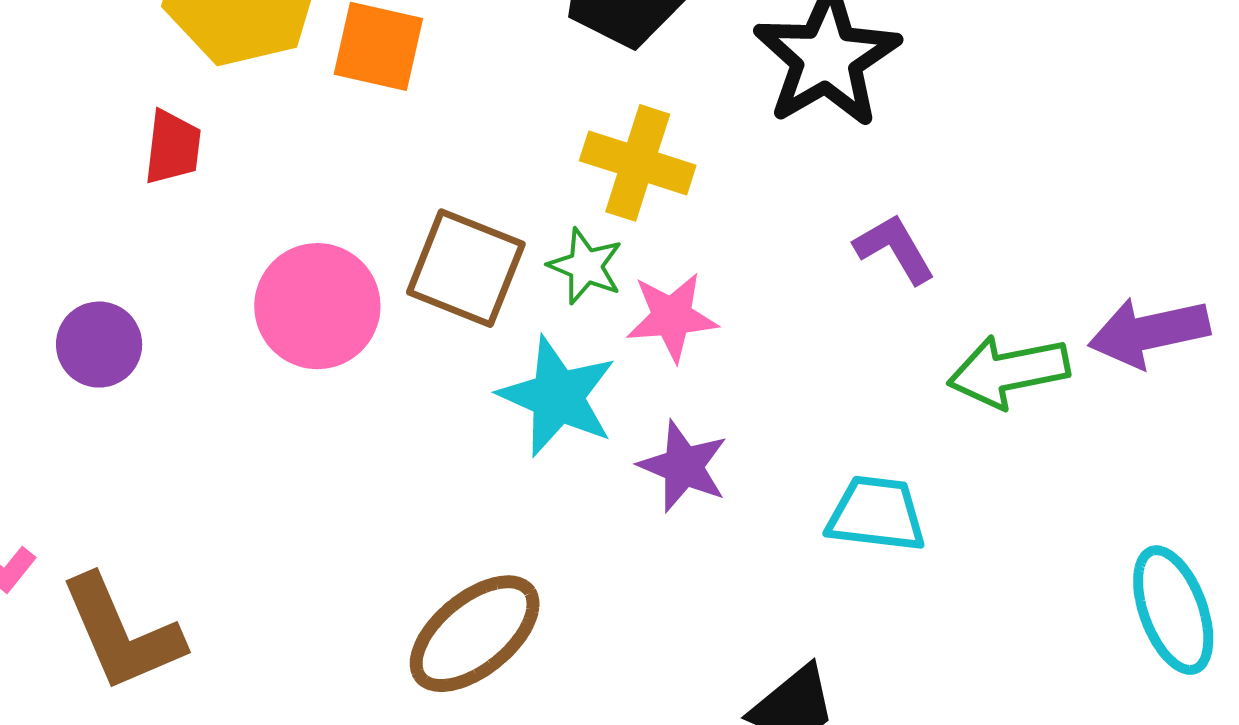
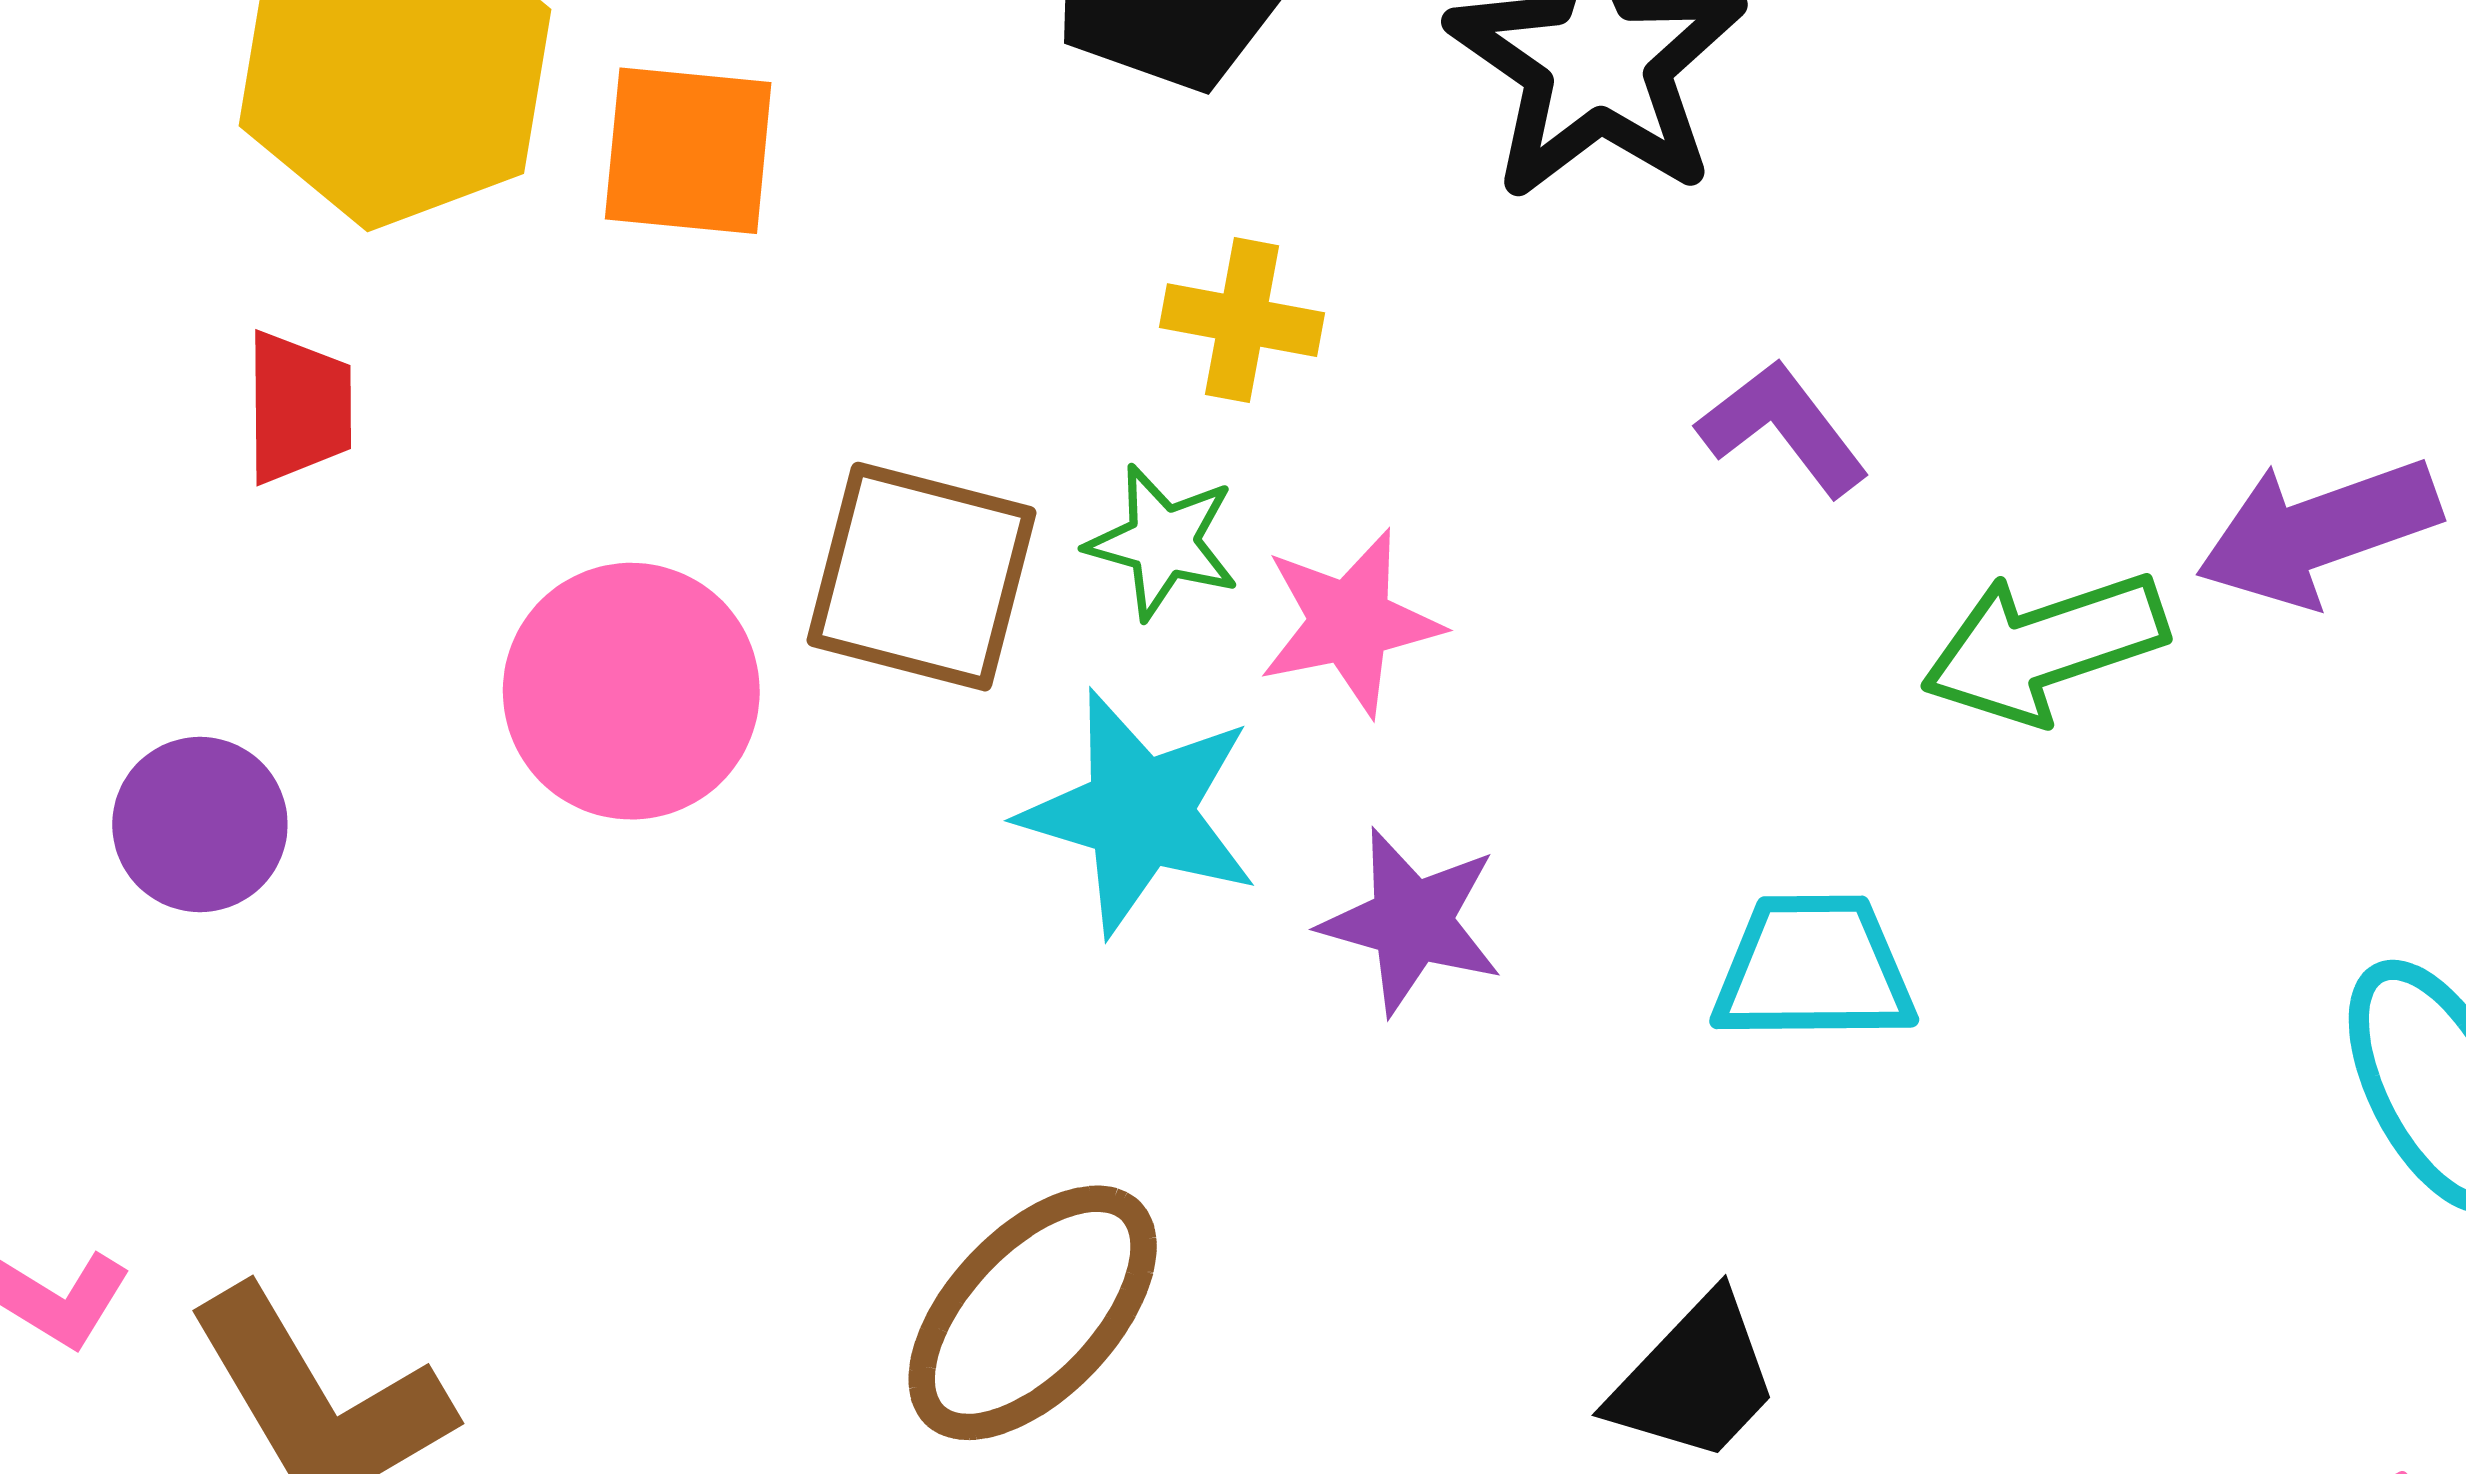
yellow cross: (638, 163) -> (1242, 320), size x0.7

